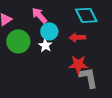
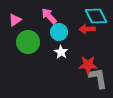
red arrow: (77, 37) -> (87, 29), moved
white star: (45, 45) -> (61, 52), moved

